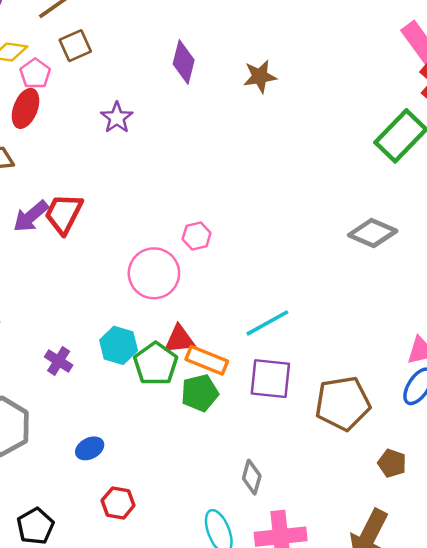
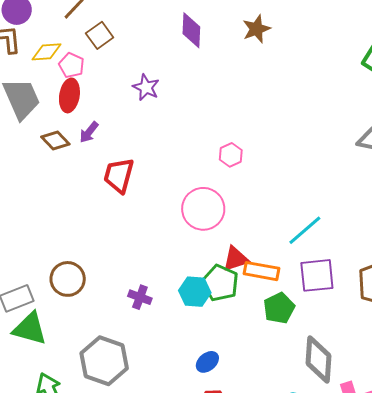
purple arrow: (31, 216) -> (89, 132), moved, size x0.7
pink hexagon: (197, 236) -> (231, 155), moved
cyan hexagon: (119, 345) -> (195, 292), moved
green pentagon: (200, 393) -> (279, 308), moved
blue ellipse: (90, 448) -> (207, 362), moved
gray diamond: (252, 477) -> (318, 360), size x1.6

